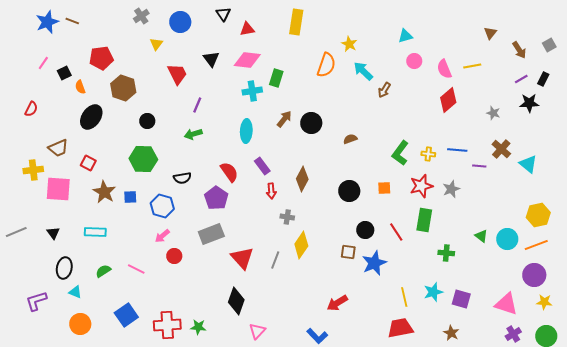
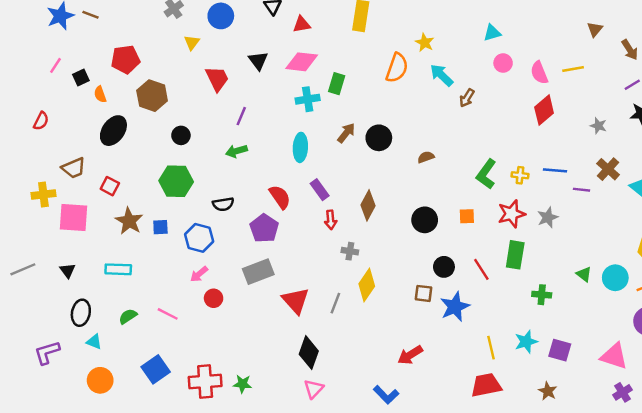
black diamond: (236, 301) -> (309, 353), moved

